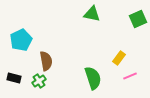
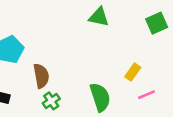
green cross: (39, 81) -> (51, 101), moved

